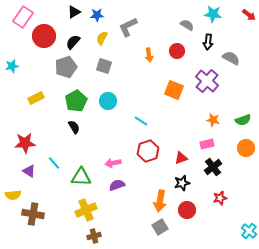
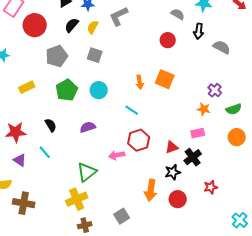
black semicircle: (73, 42) -> (72, 25), moved
orange arrow: (149, 55) -> (140, 82), moved
purple cross: (207, 81) -> (215, 90), moved, size x0.6
black semicircle: (74, 127) -> (51, 125), moved
pink arrow: (113, 163) -> (117, 155), moved
black cross: (213, 167) -> (193, 157), moved
green triangle: (81, 177) -> (87, 172), moved, turned -40
purple semicircle: (117, 185) -> (88, 127), moved
gray square: (160, 227) -> (122, 216), moved

